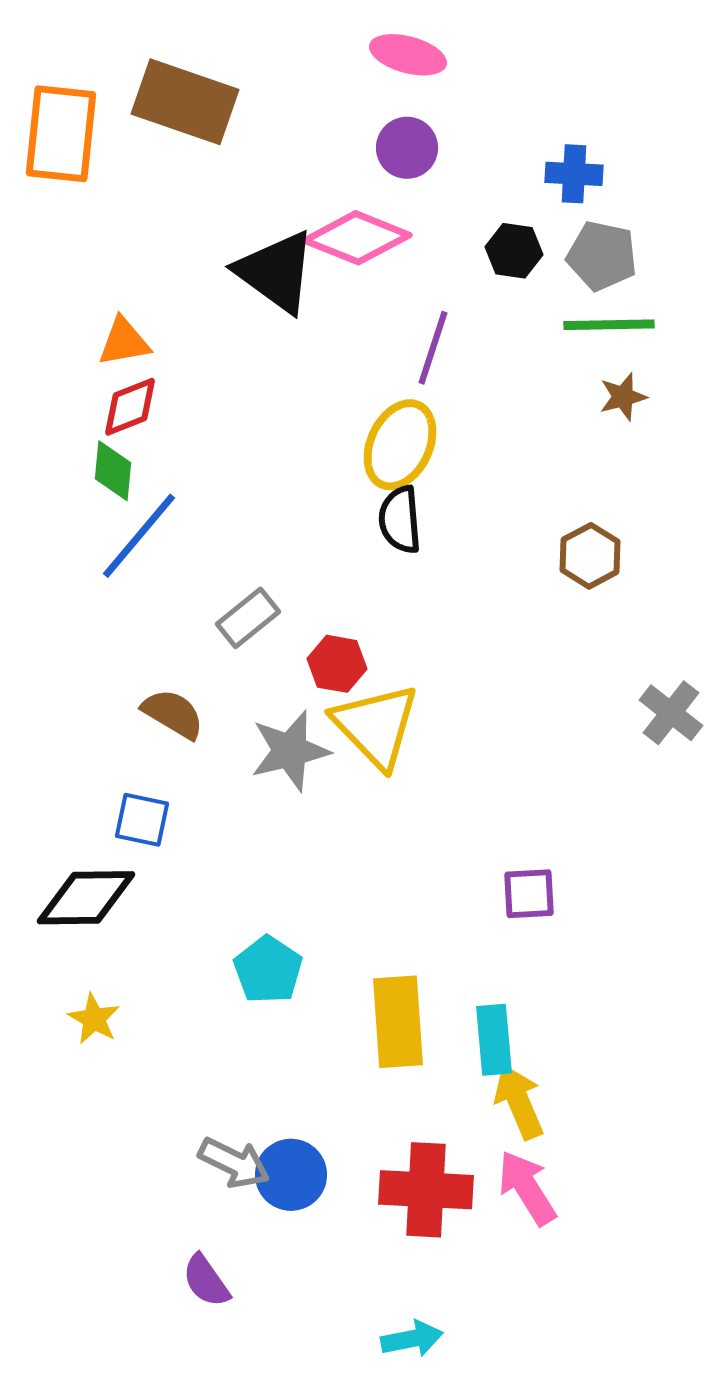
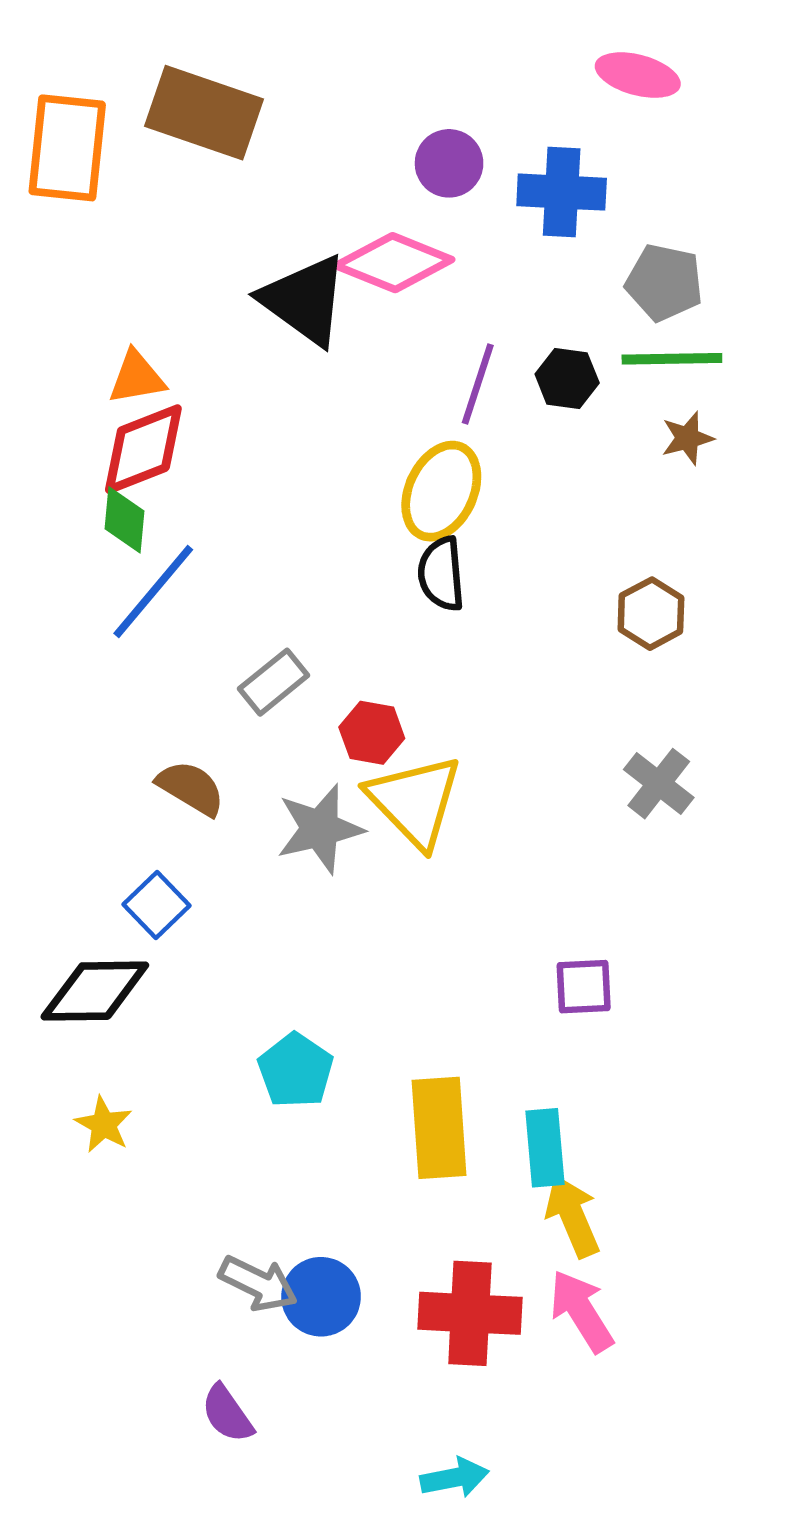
pink ellipse: (408, 55) -> (638, 75), moved
blue cross: (574, 174) -> (562, 192), moved, size x1.4
black hexagon: (514, 251) -> (567, 379), moved
red diamond: (130, 407) -> (143, 449), size x1.4
gray cross: (671, 713) -> (659, 784), moved
blue square: (142, 820) -> (157, 905), turned 34

